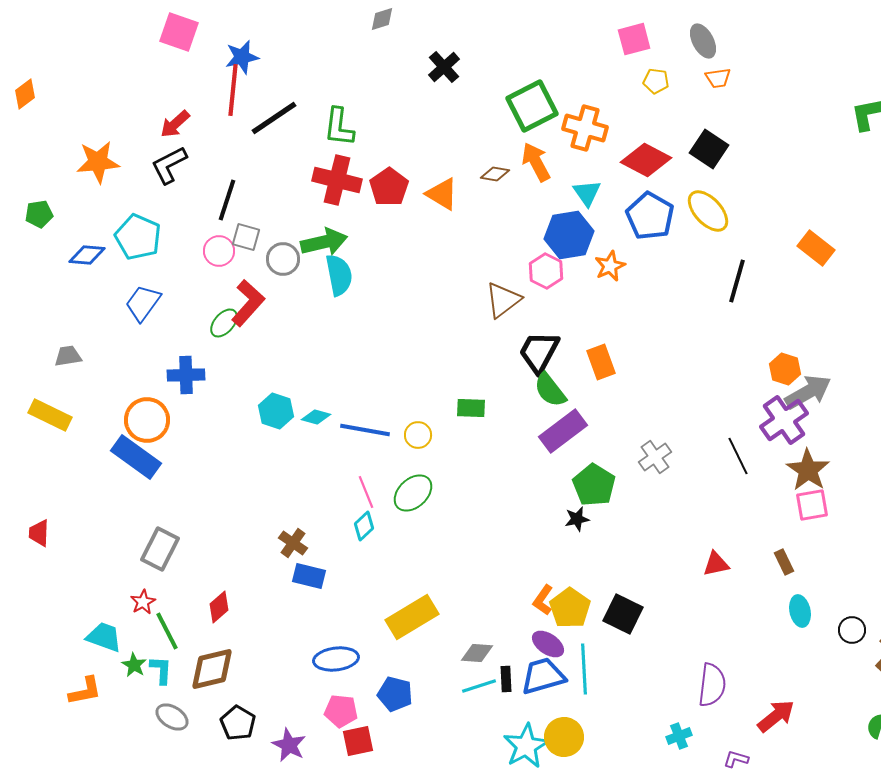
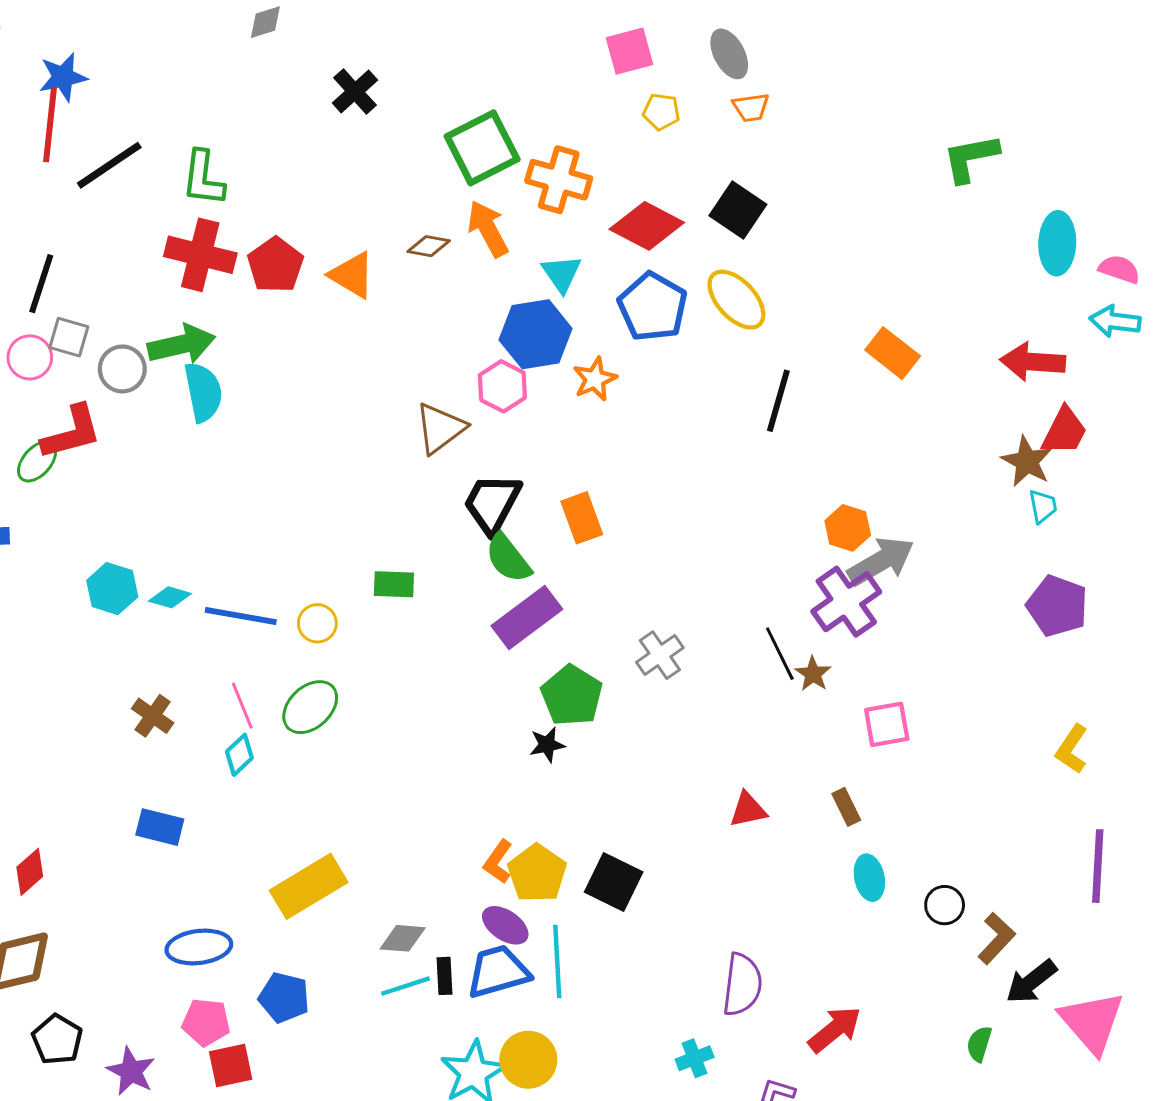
red L-shape: (248, 303) -> (72, 433), turned 33
brown star: (808, 470) -> (813, 674), moved, size x0.6
brown cross: (293, 543) -> (153, 716), moved

